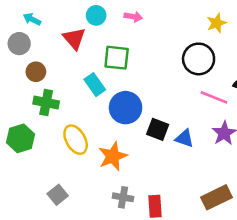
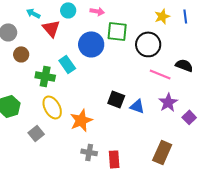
cyan arrow: (32, 19) -> (33, 13), moved
green square: (117, 58) -> (117, 31), moved
green cross: (46, 102) -> (45, 76), moved
blue circle: (126, 108) -> (91, 44), moved
gray square: (58, 195) -> (36, 133), moved
brown rectangle: (217, 197) -> (162, 152), turned -40

